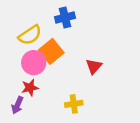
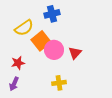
pink circle: (34, 63) -> (54, 50), moved
red star: (30, 88) -> (18, 63), moved

